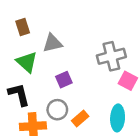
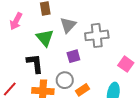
gray triangle: (52, 43) -> (68, 25), turned -42
gray cross: (111, 56) -> (97, 35), moved

